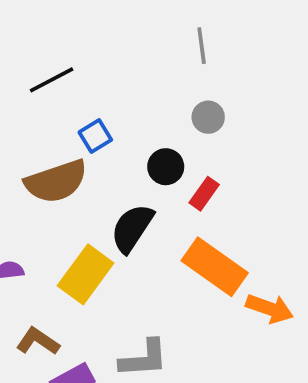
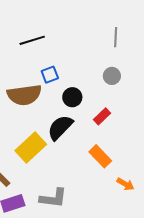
black circle: (166, 167) -> (72, 97), moved
orange rectangle: (215, 267) -> (100, 156), size x0.7
orange arrow: (270, 309) -> (125, 184), size x0.7

